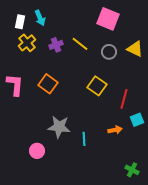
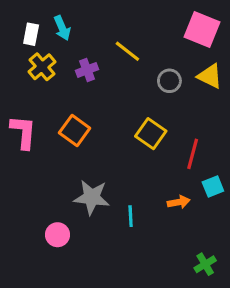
pink square: (108, 19) -> (202, 30), moved
yellow line: (80, 44) -> (127, 51), moved
green cross: (132, 170) -> (205, 264), turned 32

